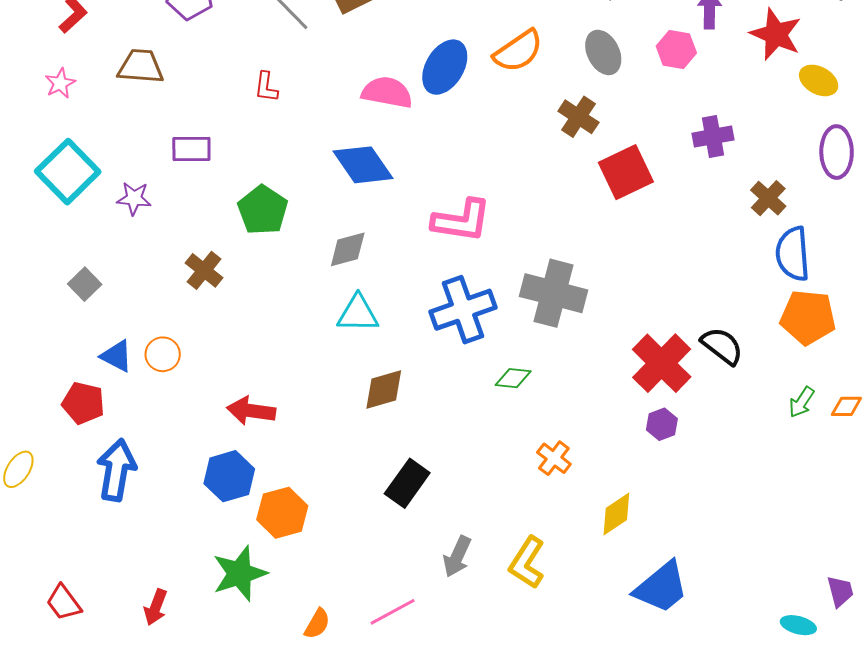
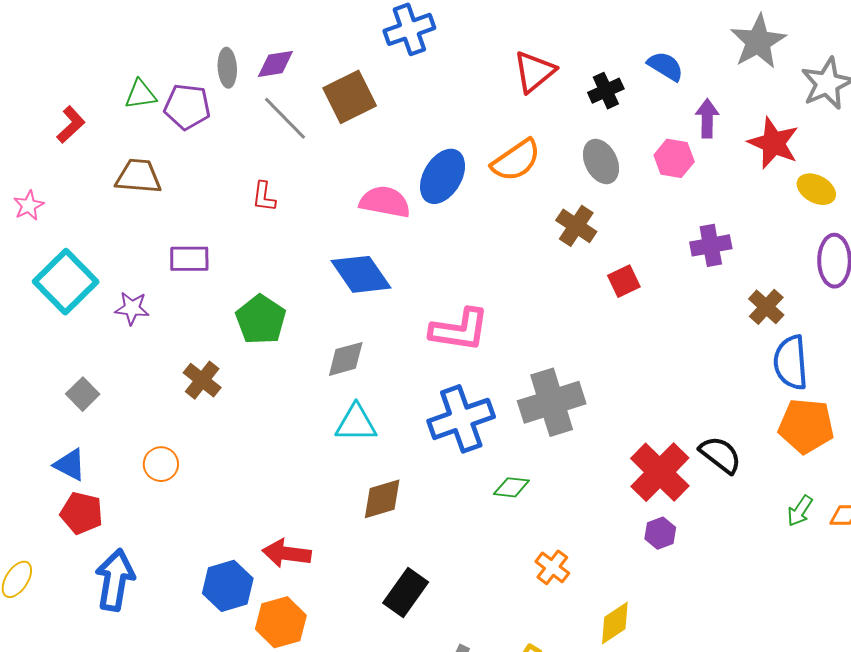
pink star: (60, 83) -> (29, 206), moved
red square: (626, 172) -> (624, 281), size x0.6
gray cross: (554, 293) -> (552, 402), turned -32
blue triangle: (117, 356) -> (70, 465), moved
red arrow: (251, 411) -> (287, 553), moved

